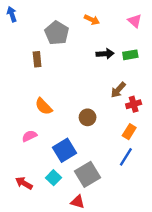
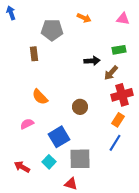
pink triangle: (135, 21) -> (123, 19), turned -32
gray pentagon: (57, 33) -> (52, 30), turned -30
black arrow: (105, 54) -> (92, 61), moved
brown arrow: (118, 90) -> (111, 73), moved
red cross: (134, 104) -> (122, 95), size x1.5
gray square: (88, 174) -> (80, 159), turned 30

